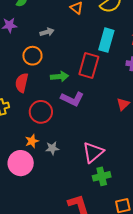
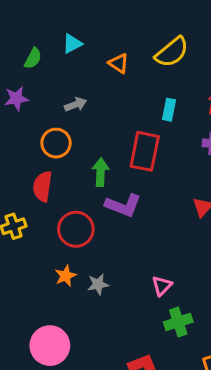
cyan rectangle: (106, 40) -> (169, 110), size x0.6
green arrow: (60, 77) -> (101, 172), turned -78
pink triangle: (93, 152) -> (162, 286), size x0.6
pink circle: (21, 163) -> (50, 346), moved

